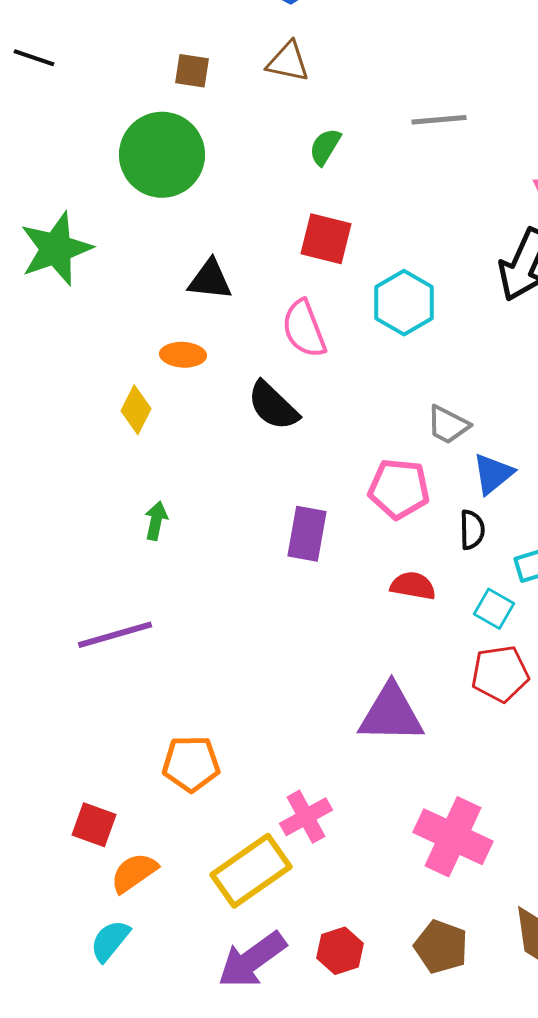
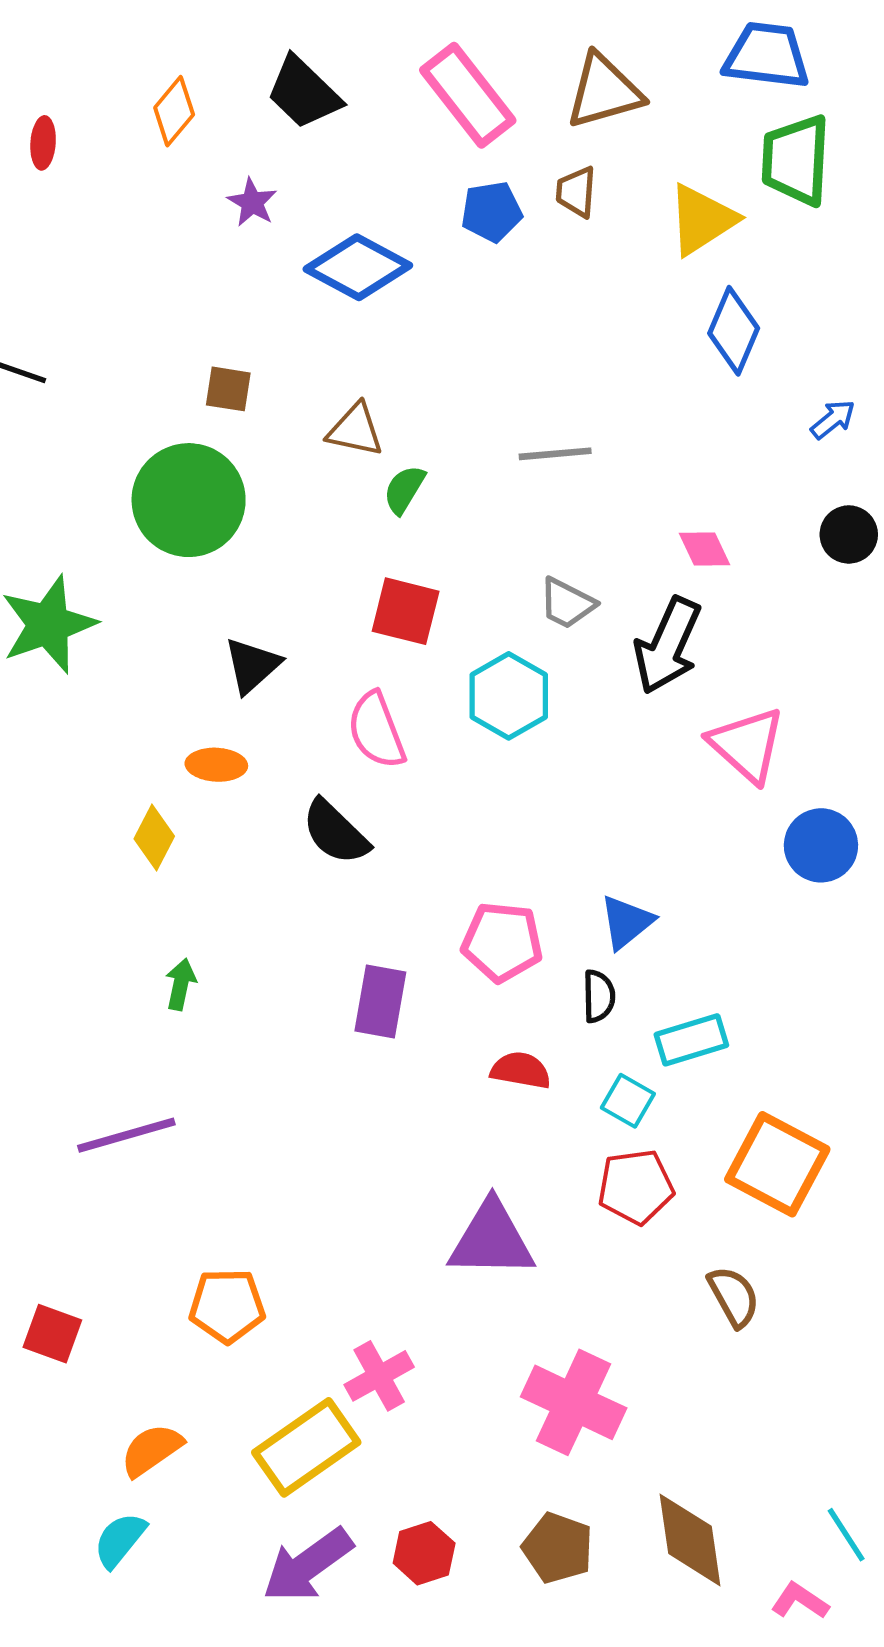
brown triangle: (288, 62) -> (355, 430), moved
black triangle: (210, 280) -> (252, 665), turned -48
gray trapezoid: (448, 425) -> (567, 603), moved
red square: (94, 825) -> (52, 1334), moved

